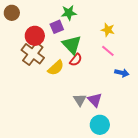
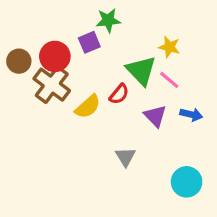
brown circle: (12, 13) -> (19, 61), moved
green triangle: (72, 45) -> (141, 71), moved
purple triangle: (95, 100) -> (155, 116), moved
cyan circle: (100, 125) -> (187, 182), moved

